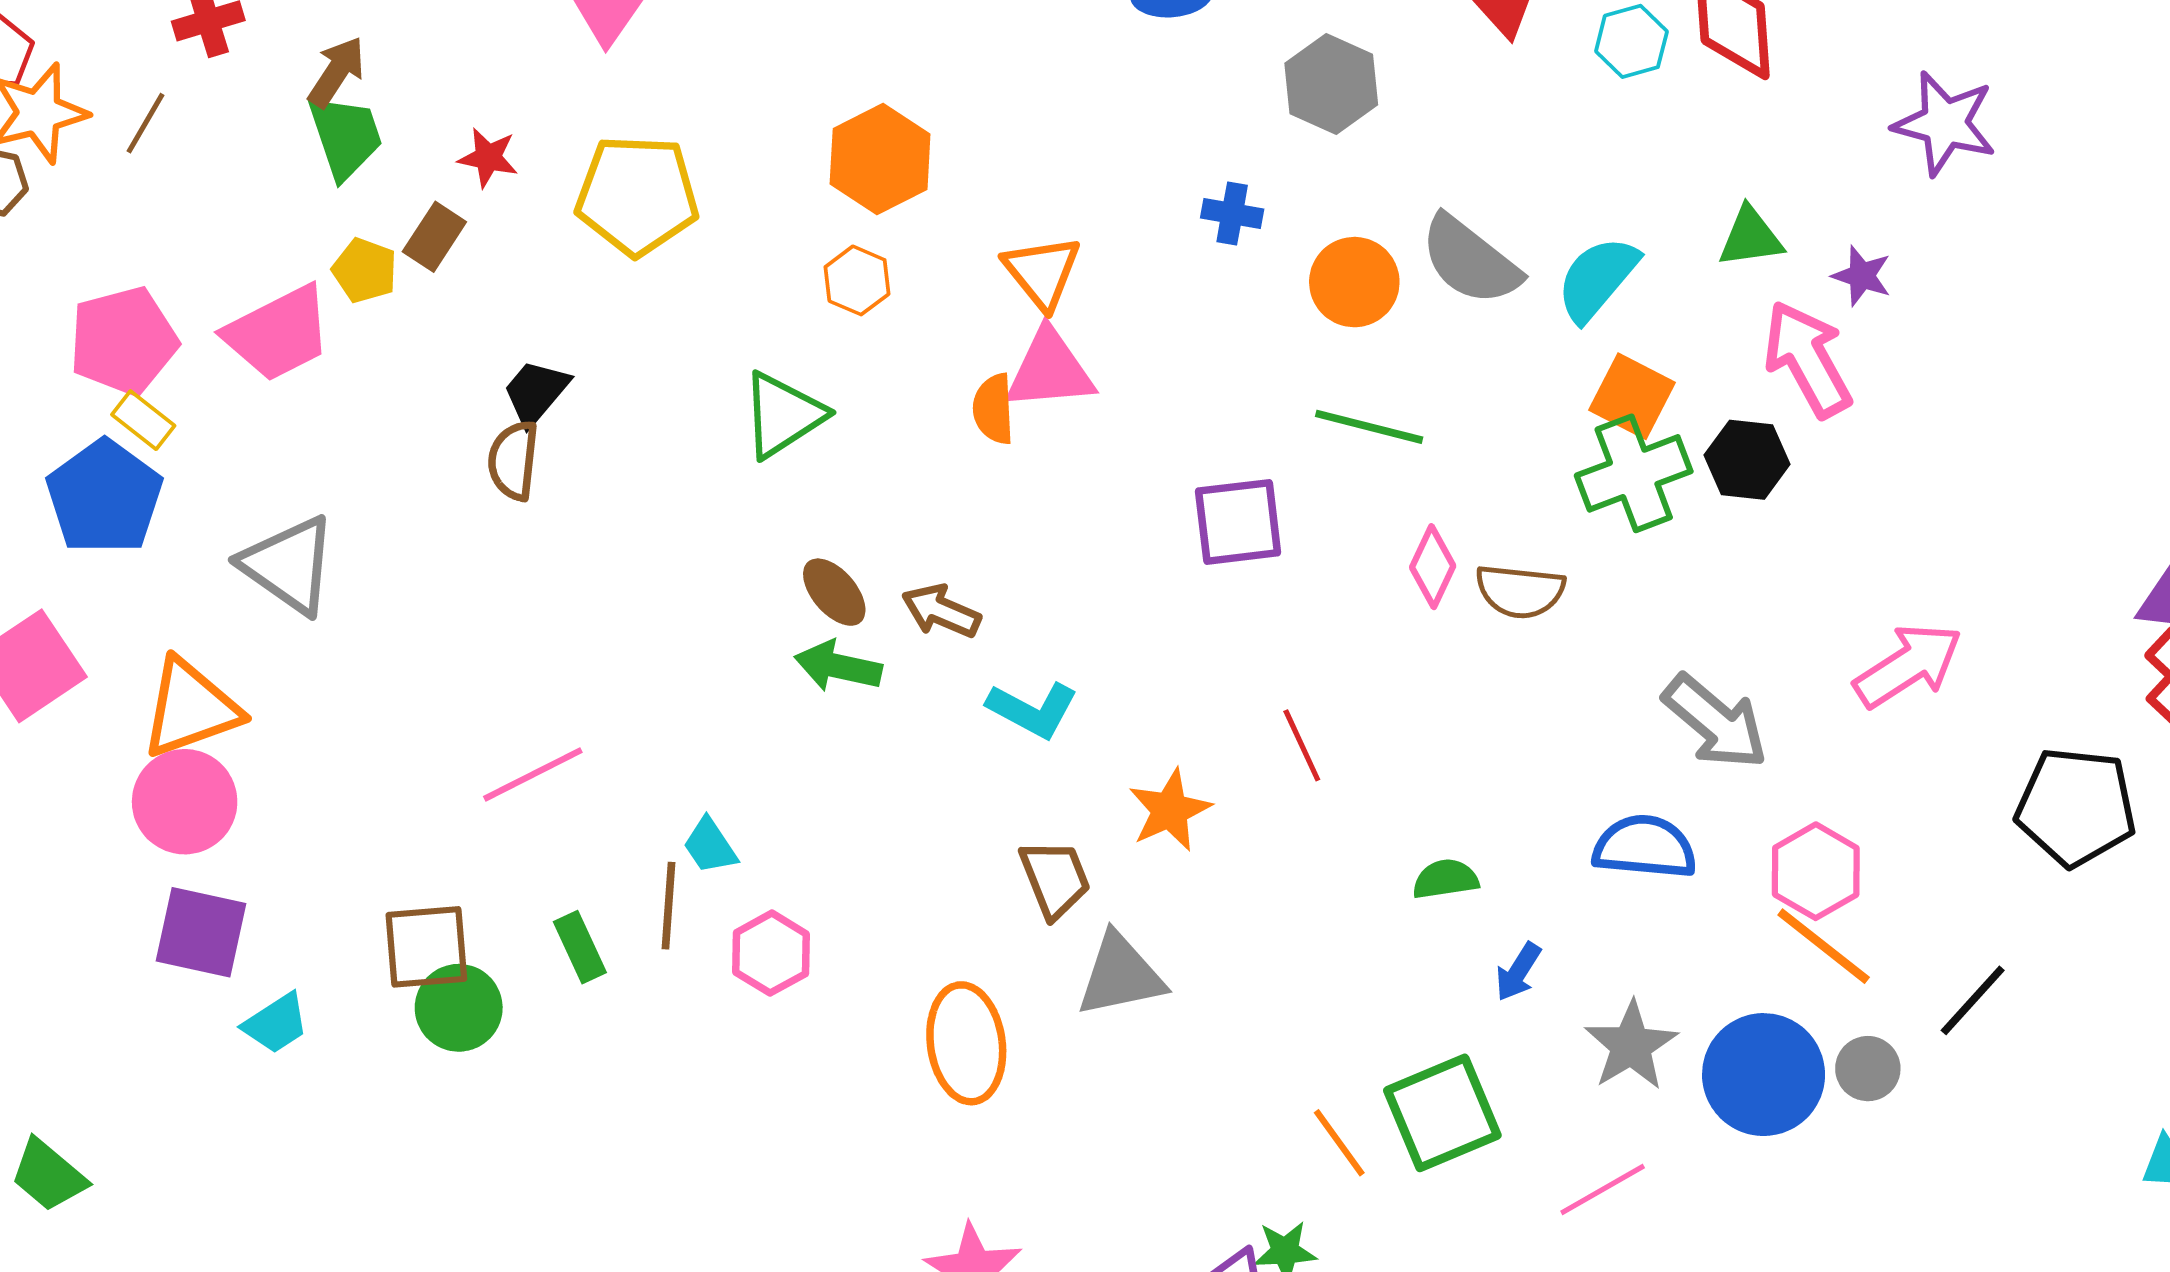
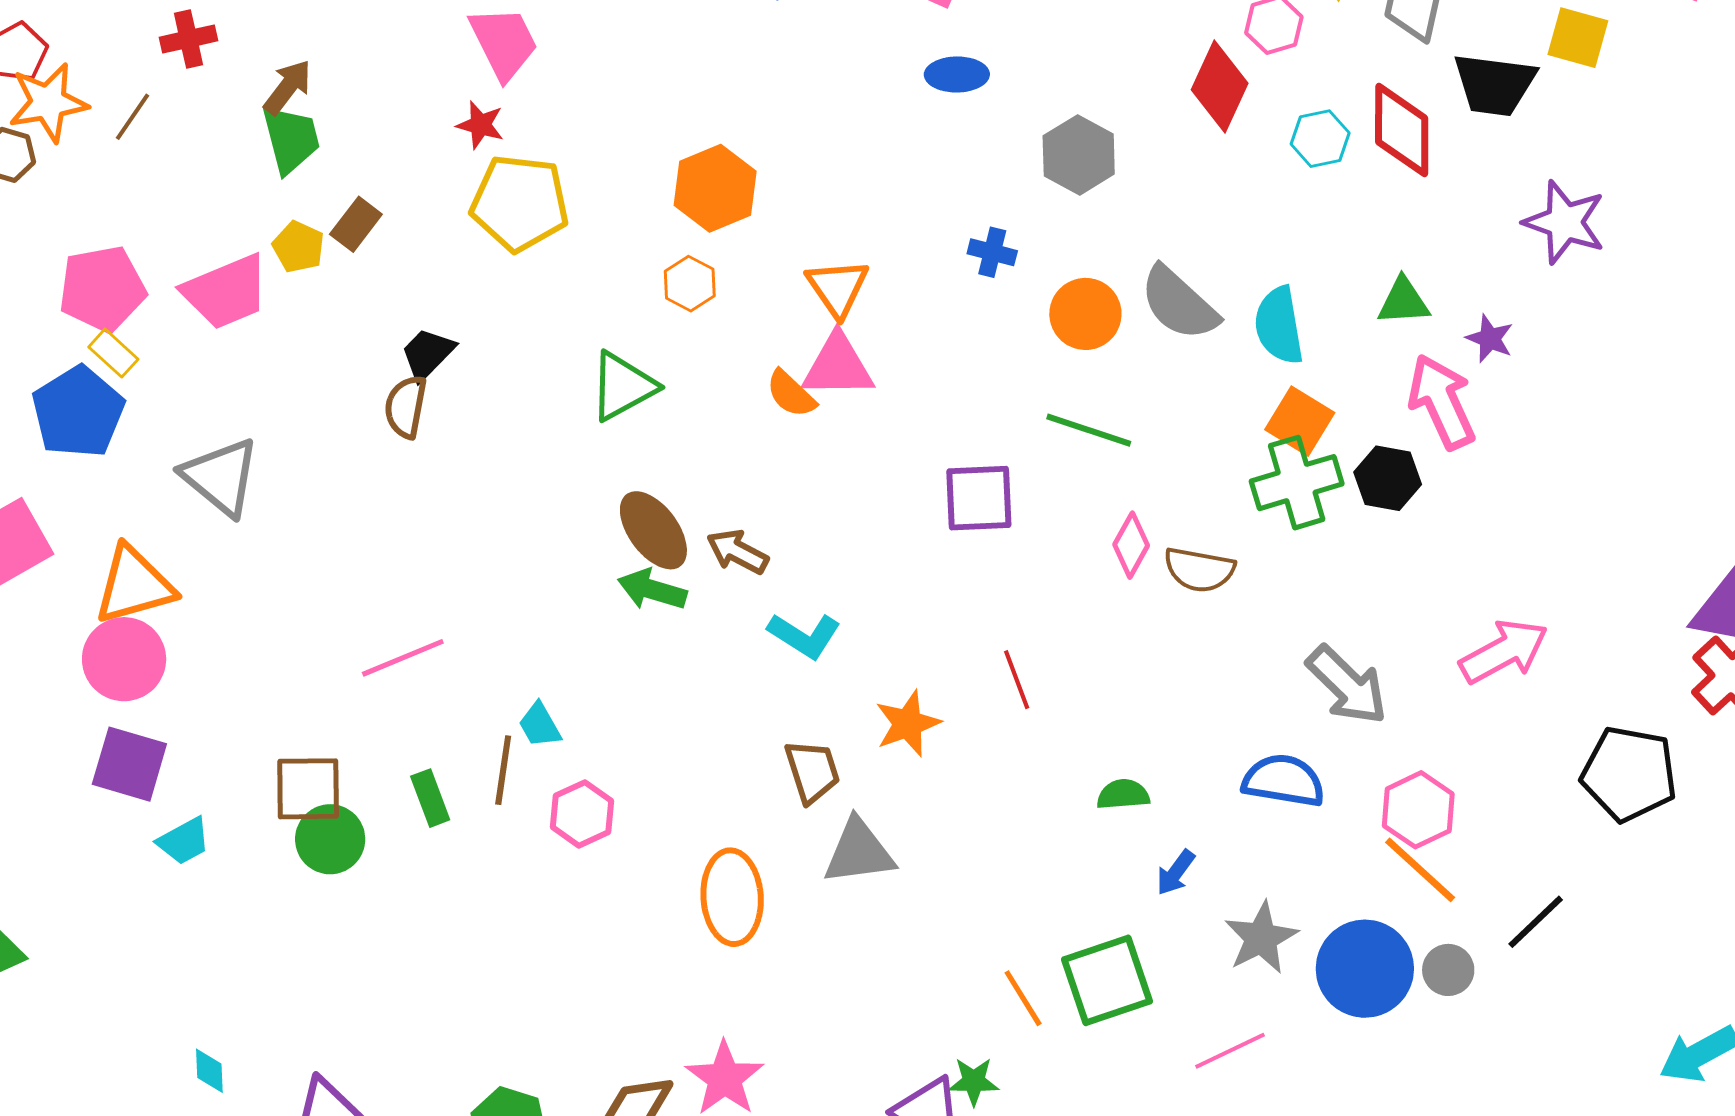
red star: (488, 158) -> (480, 125), moved
cyan semicircle: (1597, 279) -> (1279, 325), turned -54
orange semicircle: (994, 409) -> (791, 394), turned -48
brown ellipse: (834, 592) -> (653, 530), size x1.4

